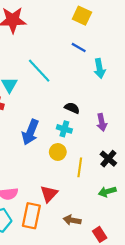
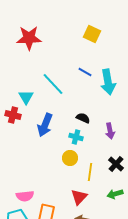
blue line: (79, 48) -> (85, 72), moved
cyan arrow: (100, 68) -> (108, 82), size x1.4
blue arrow: (30, 132) -> (45, 125), moved
red triangle: (49, 194) -> (79, 197), moved

